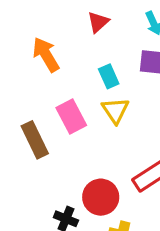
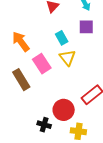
orange arrow: (46, 55) -> (21, 42), moved

